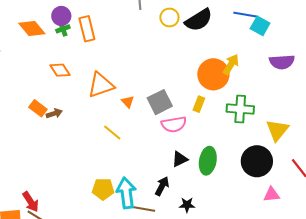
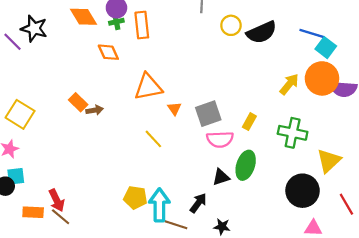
orange diamond: (60, 70) -> (108, 52), moved
orange circle: (213, 74) -> (322, 78), moved
green ellipse: (208, 161) -> (246, 165), moved

